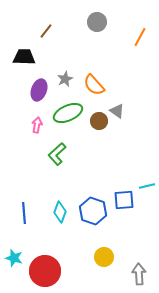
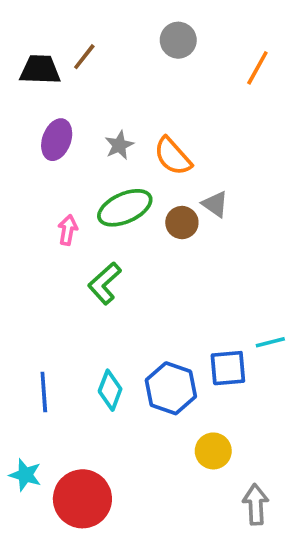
black trapezoid: (24, 57) -> (40, 70), moved
purple ellipse: (39, 90) -> (57, 140), moved
yellow circle: (104, 257) -> (213, 451), moved

